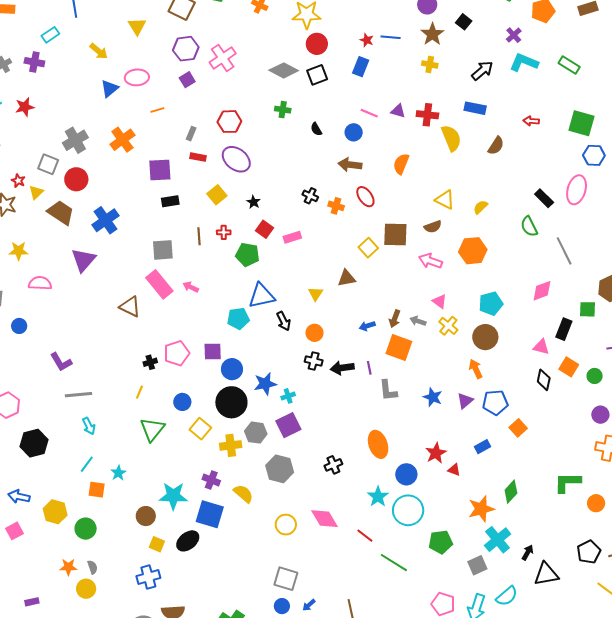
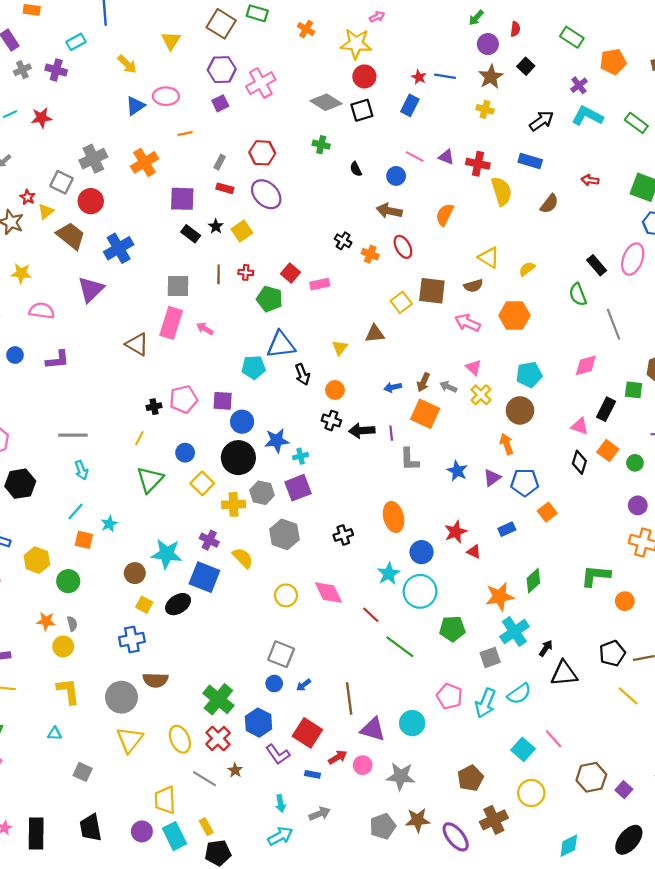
black rectangle: (170, 201) -> (191, 234), turned 42
black star: (254, 202) -> (216, 226), moved
pink rectangle: (159, 284) -> (171, 323), turned 52
purple L-shape: (61, 362) -> (57, 360), moved, turned -70

